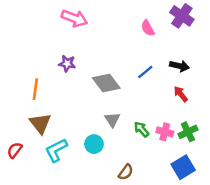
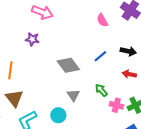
purple star: (67, 63) -> (32, 39), moved
red arrow: (181, 94) -> (129, 74), turned -40
green arrow: (142, 129) -> (101, 90), moved

